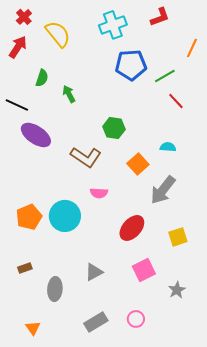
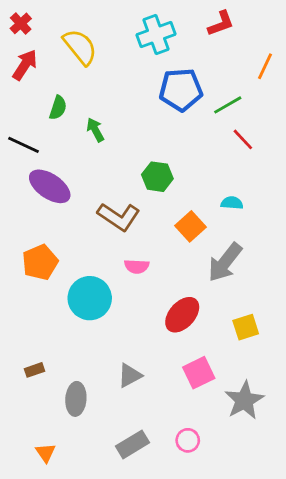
red cross: (24, 17) -> (21, 23), moved
orange pentagon: (29, 217) -> (40, 262), moved
gray star: (177, 290) -> (244, 400), size x1.6

